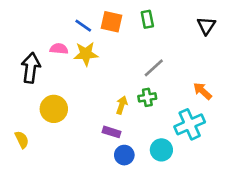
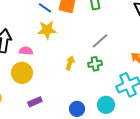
pink semicircle: (59, 49) -> (26, 51), moved
yellow arrow: (122, 105) -> (70, 63), moved
purple rectangle: (111, 132) -> (35, 102), moved, turned -40

